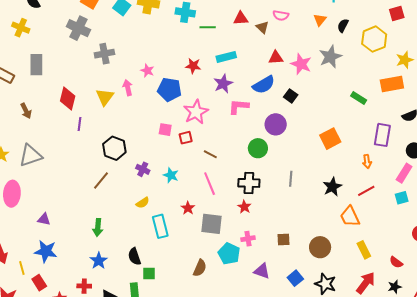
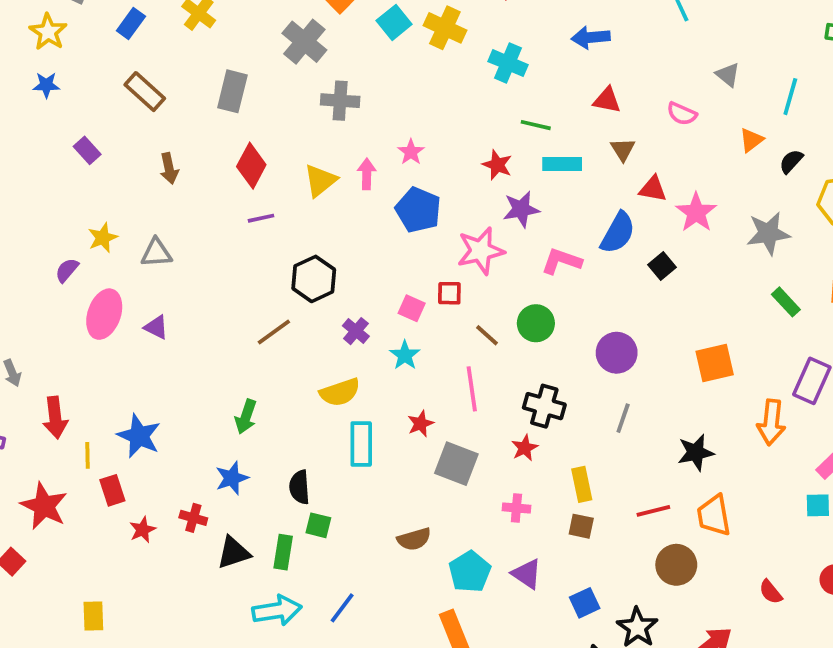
green line: (208, 27) -> (536, 125), moved
brown triangle: (262, 27) -> (623, 149), moved
gray star: (330, 57) -> (768, 233), moved
gray rectangle: (36, 65) -> (232, 91), moved
purple star: (223, 84) -> (521, 209), moved
blue semicircle: (264, 85) -> (618, 233), turned -45
blue pentagon: (169, 90) -> (418, 210), moved
purple line: (79, 124) -> (261, 218), turned 56
purple circle: (276, 124) -> (617, 353), moved
pink square: (165, 130) -> (412, 308), moved
green circle: (258, 148) -> (536, 323), moved
gray triangle: (31, 156) -> (156, 253), size x0.7
orange arrow: (367, 161) -> (771, 422), size x1.6
red line: (366, 191) -> (653, 511), moved
yellow semicircle: (143, 203) -> (340, 392), size x1.5
purple triangle: (44, 219) -> (156, 327), moved
brown circle: (320, 247) -> (676, 565), moved
yellow rectangle: (364, 250) -> (582, 484), moved
cyan pentagon: (229, 254) -> (470, 572), moved
red semicircle: (396, 262) -> (771, 592), moved
brown semicircle: (200, 268) -> (414, 539), turned 36

